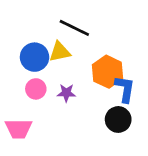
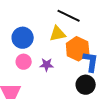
black line: (74, 28) -> (69, 16), moved
yellow triangle: (60, 52) -> (58, 34), moved

